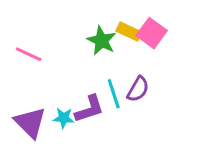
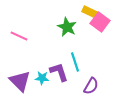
yellow rectangle: (129, 32) -> (90, 12), moved
purple semicircle: (138, 89) -> (91, 86), moved
purple L-shape: (89, 109) -> (59, 72), turned -90

